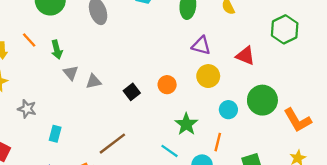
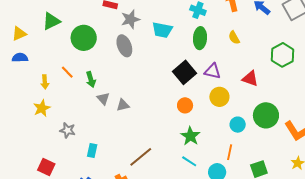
black square: (132, 92) -> (185, 72), moved, size x1.6
green star: (186, 124) -> (190, 136), moved

